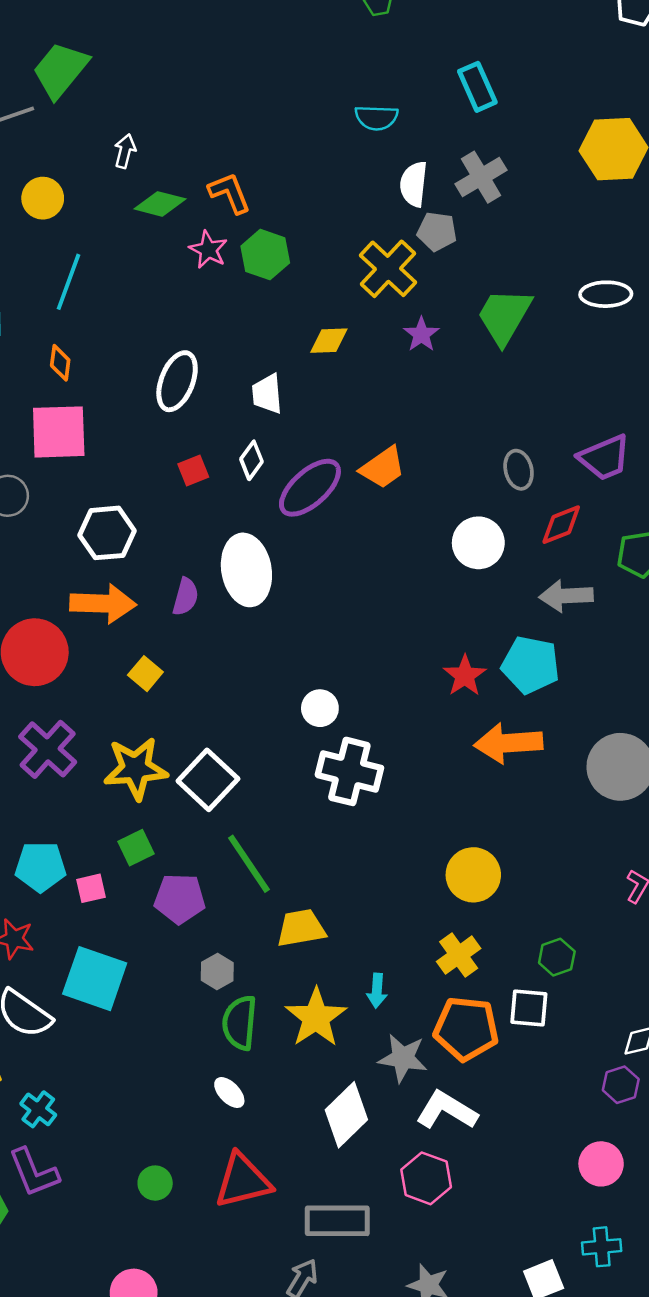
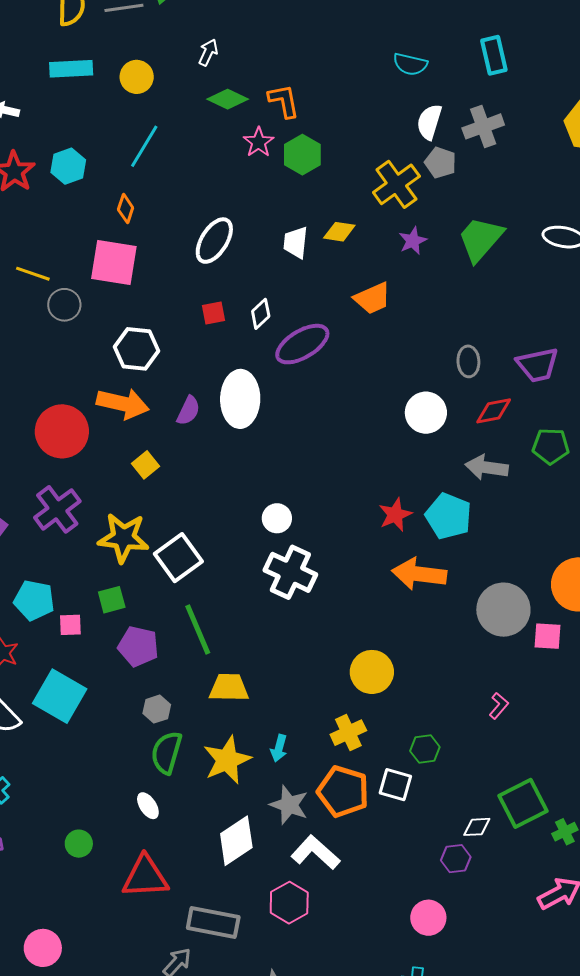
white trapezoid: (267, 394) -> (296, 242), moved
orange trapezoid: (383, 468) -> (372, 298), moved
green circle: (155, 1183) -> (79, 844), moved

